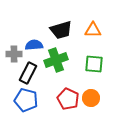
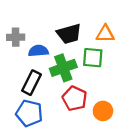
gray cross: (14, 54) -> (16, 37), moved
green square: (94, 64) -> (93, 58), moved
red pentagon: (68, 99) -> (75, 98), moved

